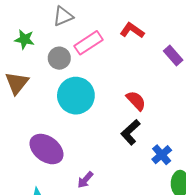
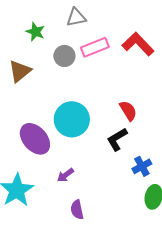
red L-shape: (132, 30) -> (138, 44), size x1.4
cyan circle: (76, 96) -> (72, 119), moved

